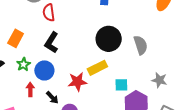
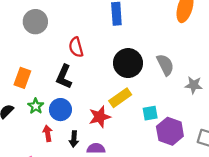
red semicircle: (49, 13) -> (76, 47), moved
gray star: (159, 80) -> (194, 85), moved
black arrow: (52, 98) -> (74, 139), turned 56

